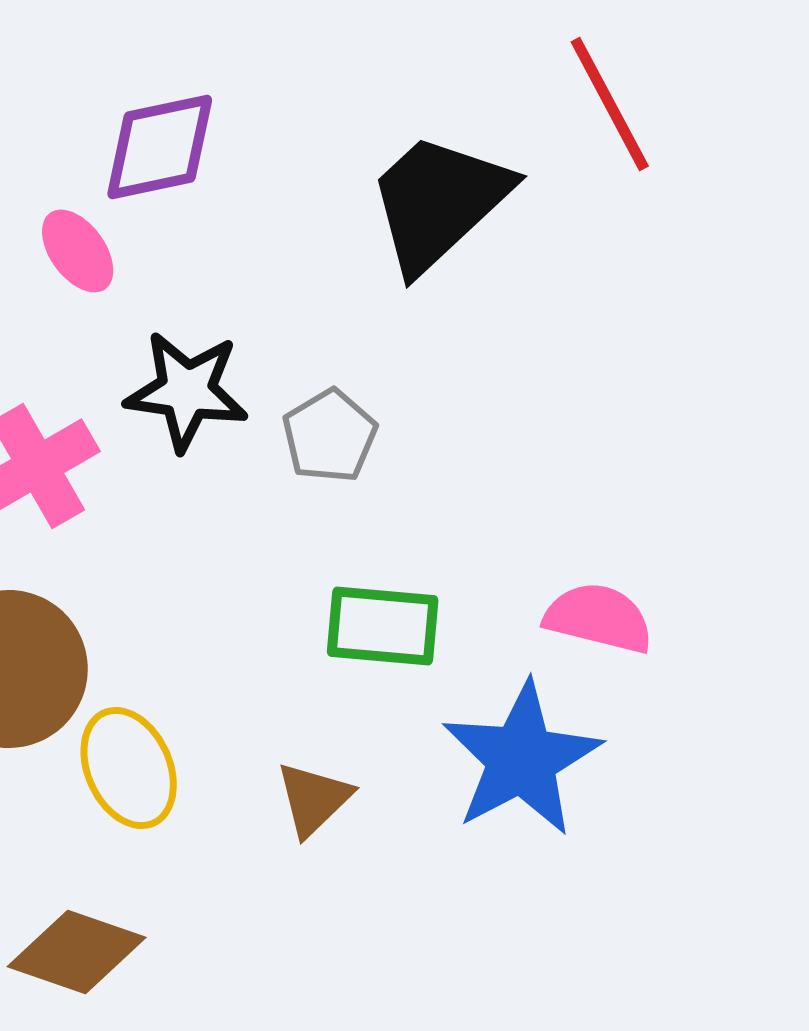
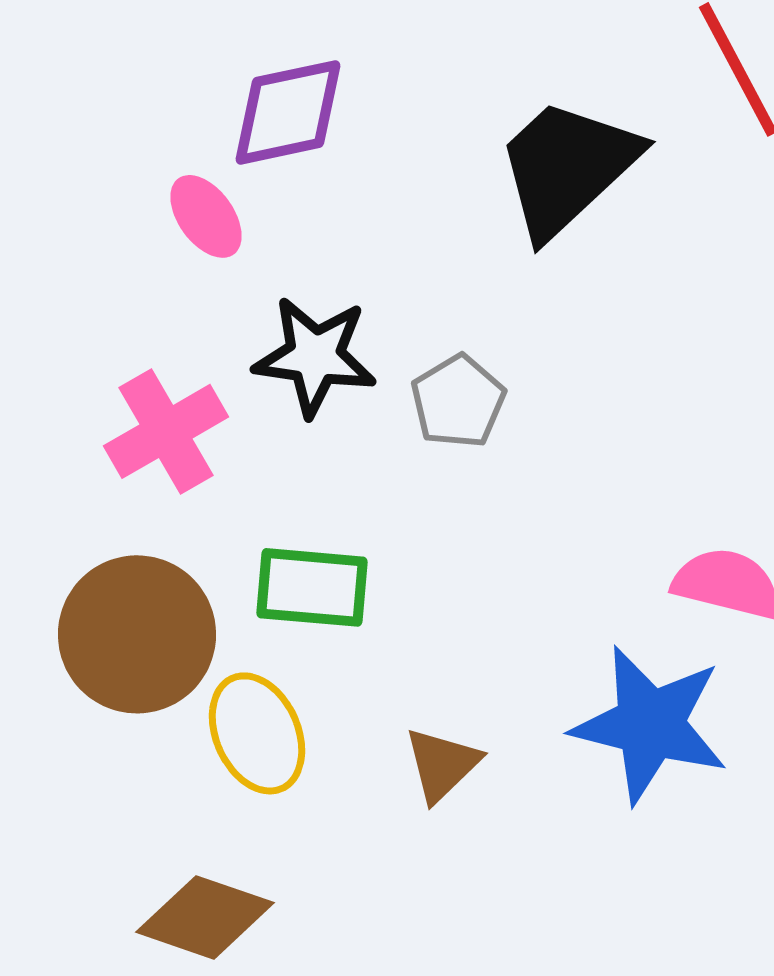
green rectangle: (383, 626) -> (312, 587), moved
blue star: (522, 759) -> (650, 724), turned -30

